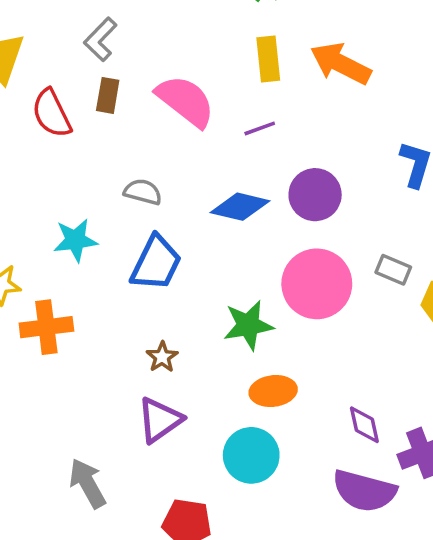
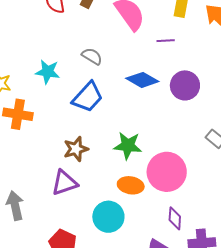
pink circle: (317, 284) -> (167, 172), moved
brown star: (162, 357) -> (76, 149), size x1.4

